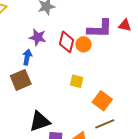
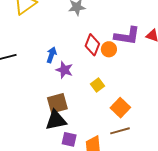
purple star: (38, 37) -> (64, 70), moved
brown square: (21, 80) -> (57, 103), moved
yellow square: (77, 81) -> (98, 85), turned 32

